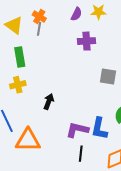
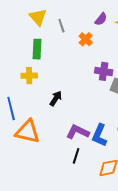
orange cross: (39, 17) -> (86, 39), moved
gray line: (39, 29) -> (61, 26), turned -40
purple cross: (86, 41) -> (104, 71), moved

